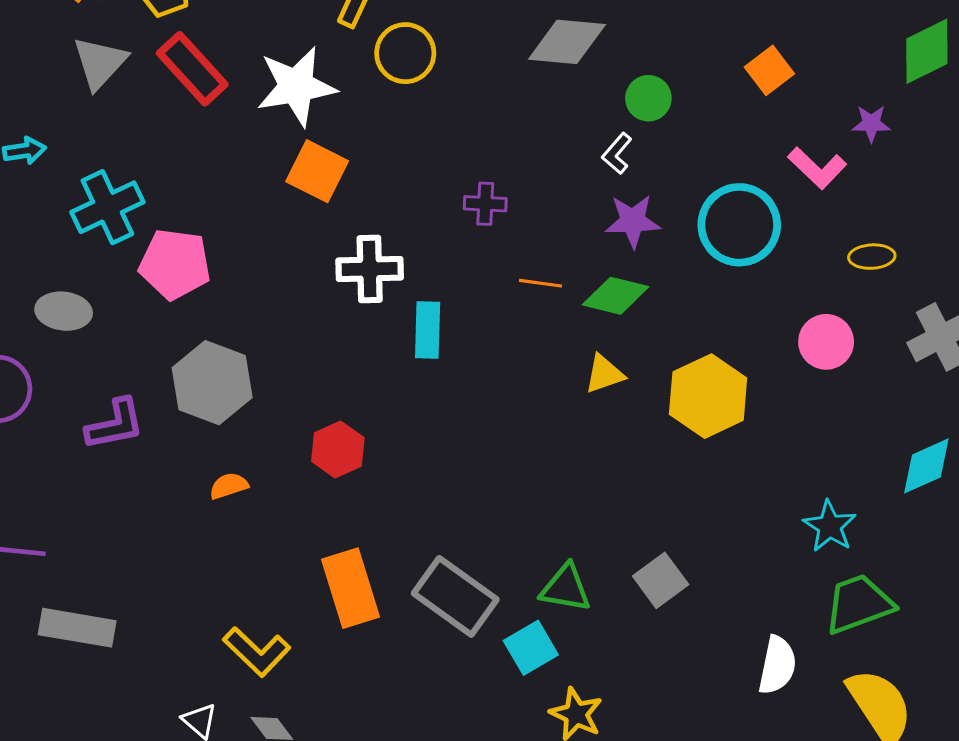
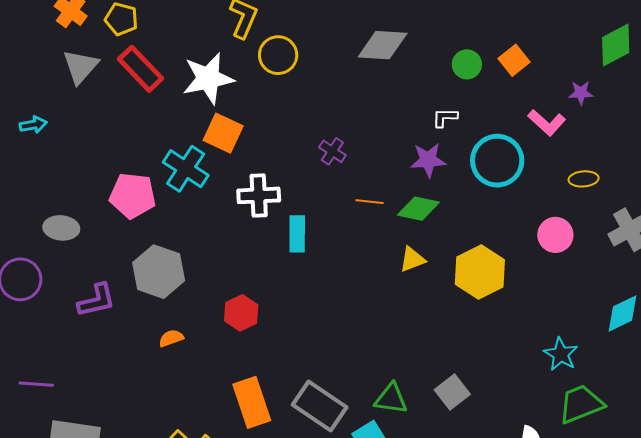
green circle: (648, 98) -> (467, 64), moved
white L-shape: (617, 153) -> (445, 118), moved, turned 52
purple cross: (485, 204) -> (332, 151), turned 32
cyan cross: (107, 207) -> (186, 169), moved, turned -30

